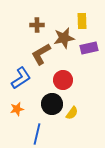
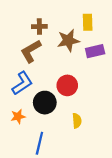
brown L-shape: (41, 54) -> (31, 51), moved
black circle: (52, 104) -> (45, 103), moved
yellow semicircle: (72, 113) -> (77, 121), turned -40

